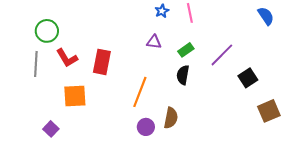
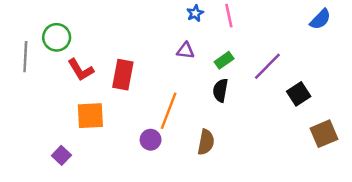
blue semicircle: (266, 16) -> (320, 19), turned 78
gray line: (36, 64) -> (25, 57), moved
purple circle: (146, 127) -> (151, 140), moved

